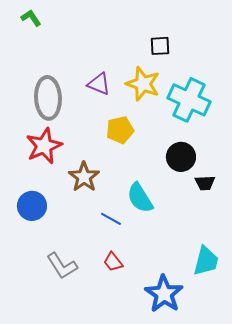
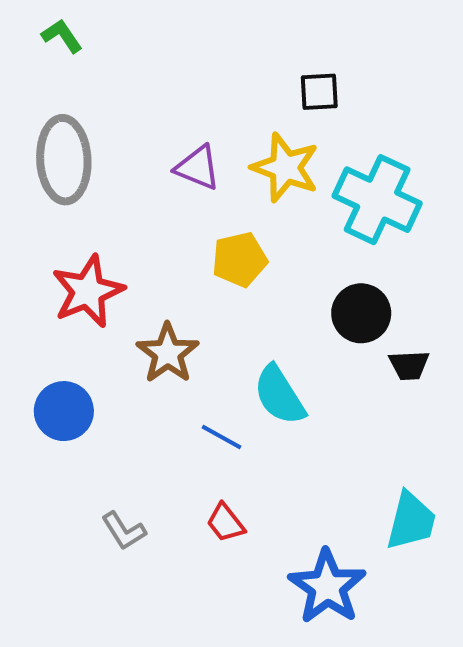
gray ellipse: (48, 98) -> (64, 160), moved
gray L-shape: (62, 266) -> (124, 531), size x0.7

